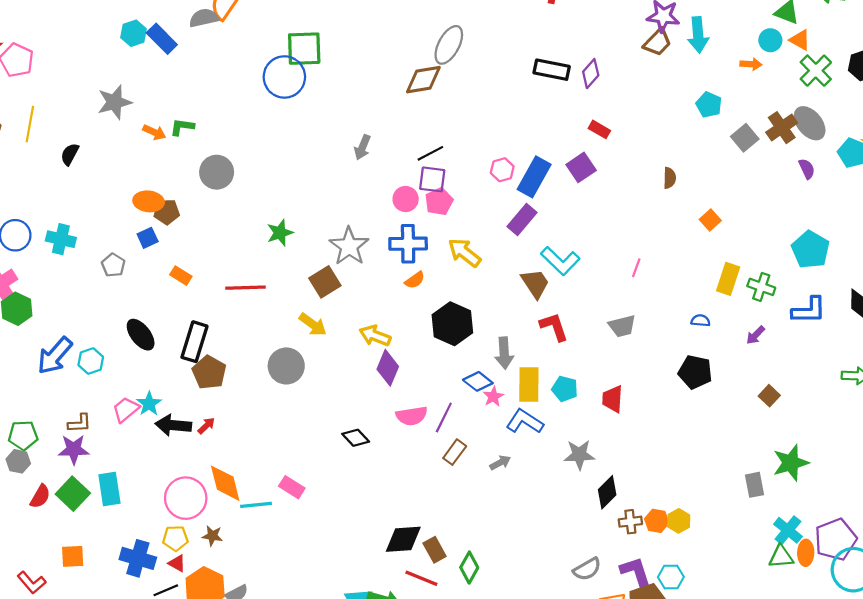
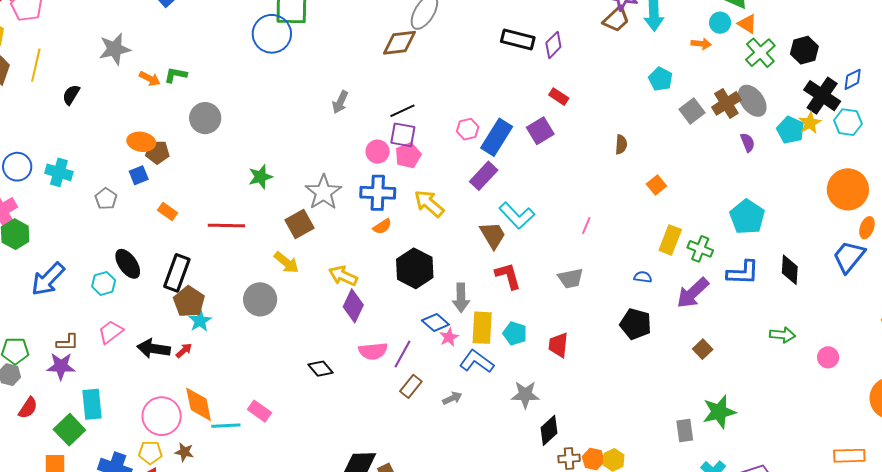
purple arrow: (756, 335) -> (693, 293), size x1.8
cyan hexagon: (91, 361) -> (104, 283), moved
cyan star: (149, 404) -> (200, 321), moved
green square: (73, 494) -> (69, 430), moved

